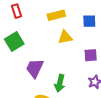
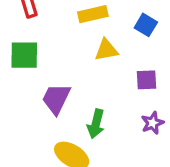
blue square: (89, 21) -> (146, 25), turned 32
green square: (14, 42) -> (24, 55), turned 30

